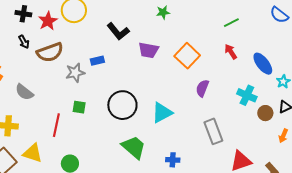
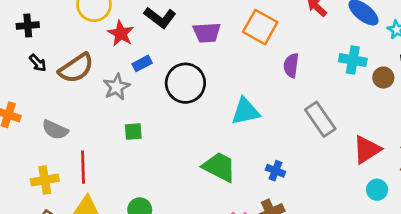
red star: (48, 21) -> (121, 33), moved
black circle: (122, 105) -> (185, 83), moved
cyan triangle: (162, 113) -> (245, 111), turned 30
red line: (56, 125) -> (83, 167), moved
blue cross: (173, 160) -> (275, 171), turned 32

